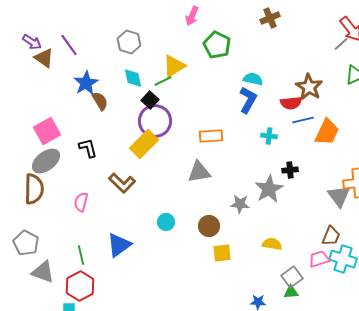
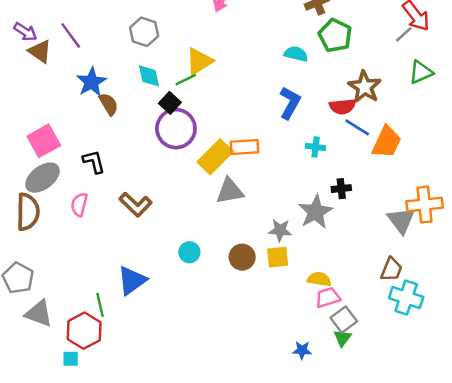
green pentagon: (217, 45) -> (335, 36), moved
cyan semicircle: (253, 79) -> (296, 54), moved
blue line: (303, 120) -> (357, 127), turned 45
yellow rectangle: (144, 144) -> (215, 157), moved
pink semicircle: (81, 202) -> (79, 205), moved
yellow square: (222, 253) -> (278, 257), moved
green line: (81, 255) -> (100, 305), moved
pink trapezoid: (319, 259) -> (328, 298), moved
green triangle: (291, 292) -> (342, 338), turned -49

